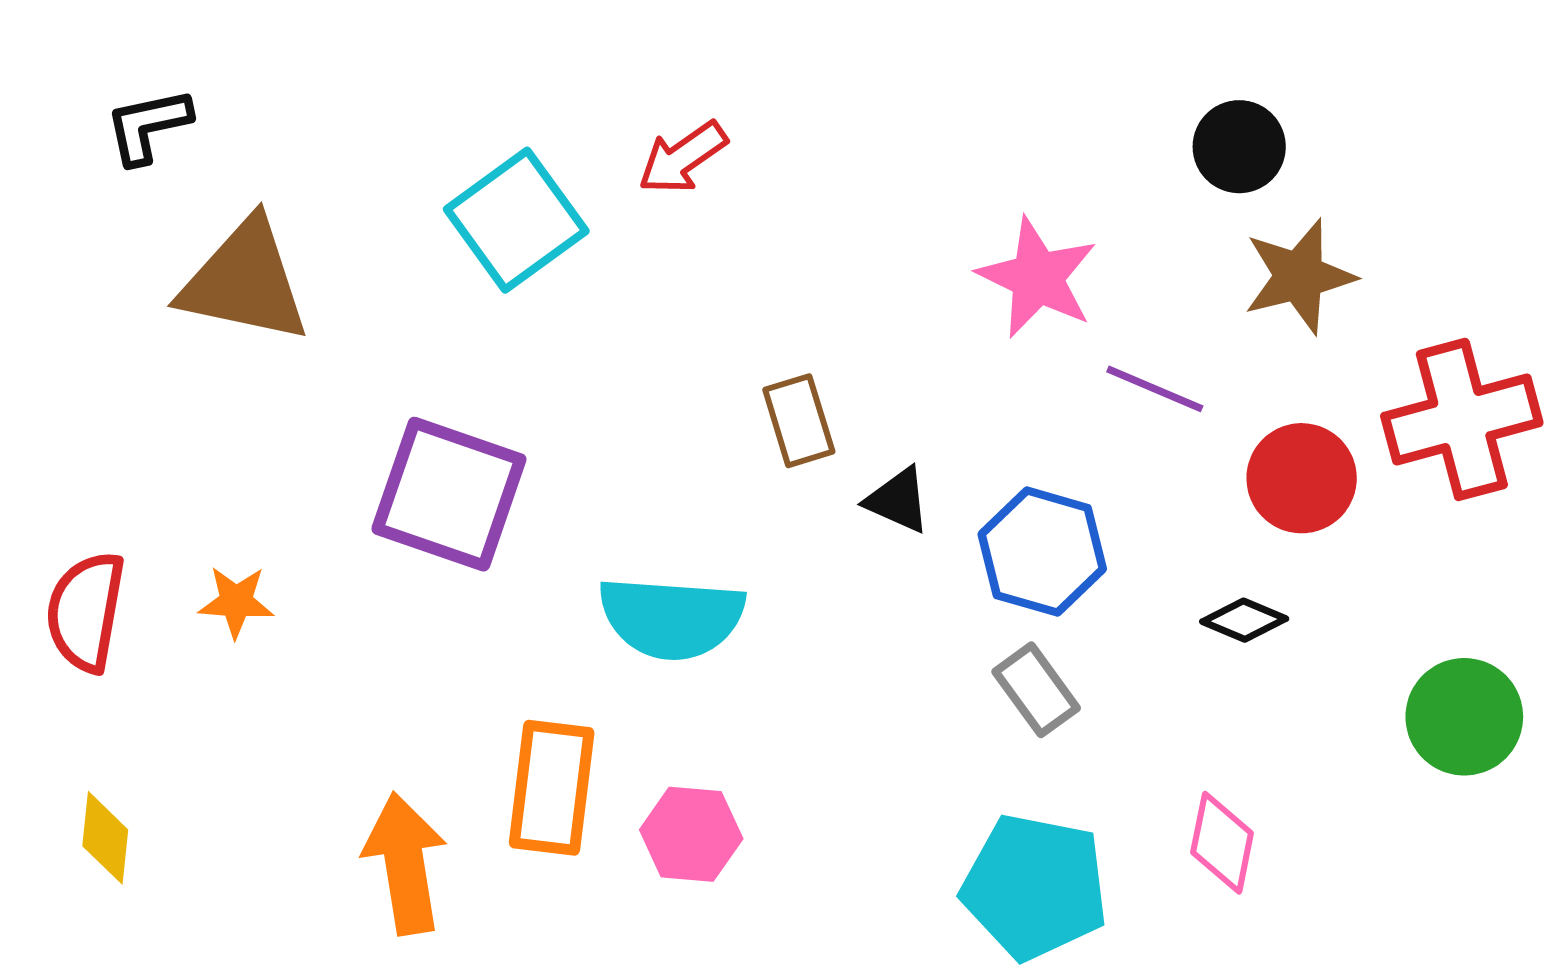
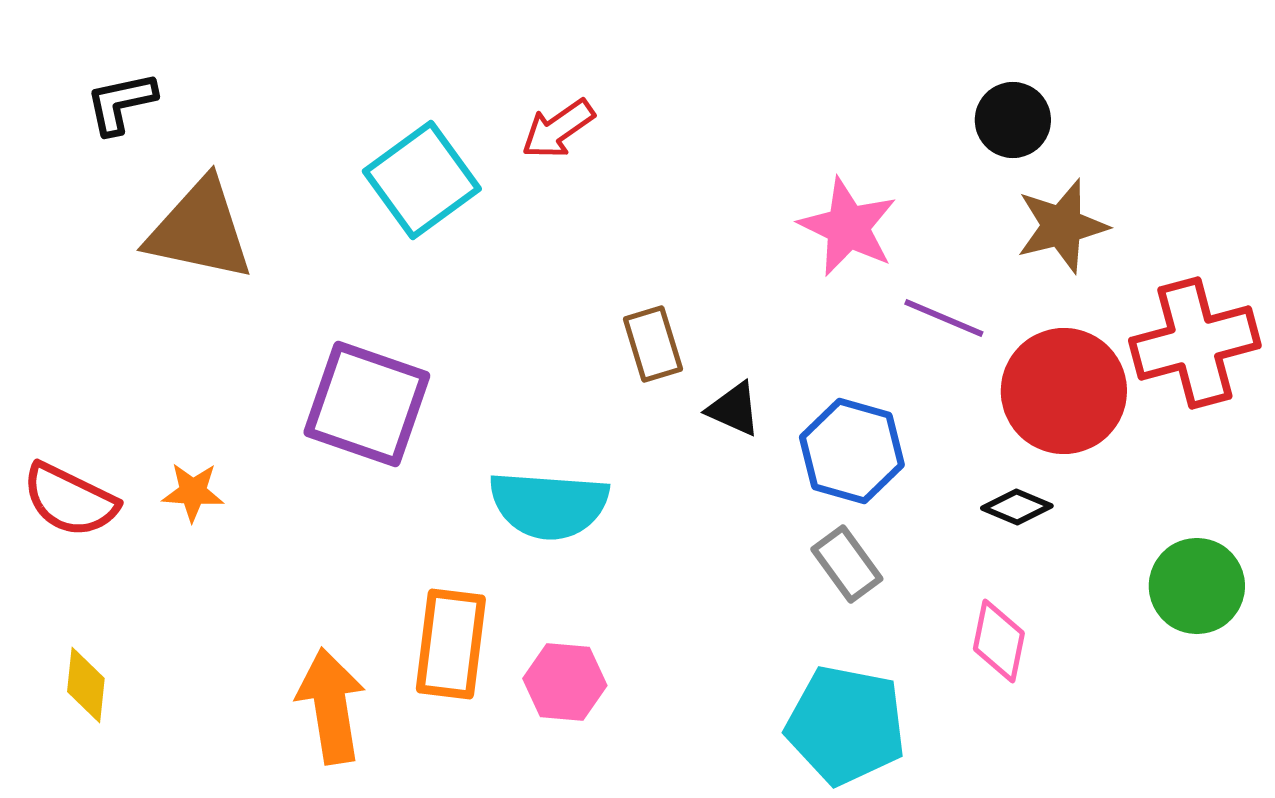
red circle: (1302, 478) -> (1064, 391), size x1.4
red semicircle: (86, 612) -> (70, 500), turned -74
pink diamond: (1222, 843) -> (999, 641), moved

